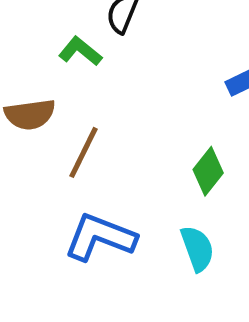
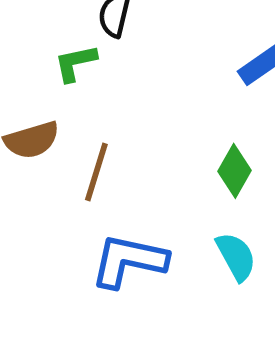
green L-shape: (80, 51) -> (75, 63), turned -42

